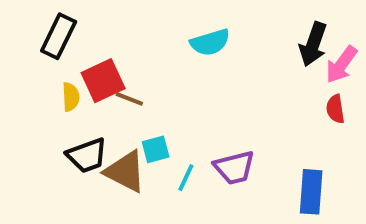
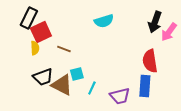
red square: (103, 81) -> (41, 32), moved
red semicircle: (335, 109) -> (150, 61), moved, size x1.6
purple trapezoid: (234, 168) -> (120, 96), moved
blue rectangle: (311, 192) -> (145, 86), moved

